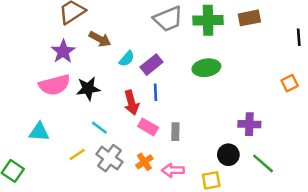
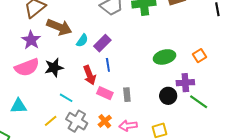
brown arrow: (100, 39) -> (59, 27), size x1.4
green ellipse: (206, 68) -> (165, 57), moved
orange square: (290, 83) -> (199, 56), moved
black circle: (228, 155) -> (168, 96), moved
green line: (263, 163) -> (199, 102), moved

